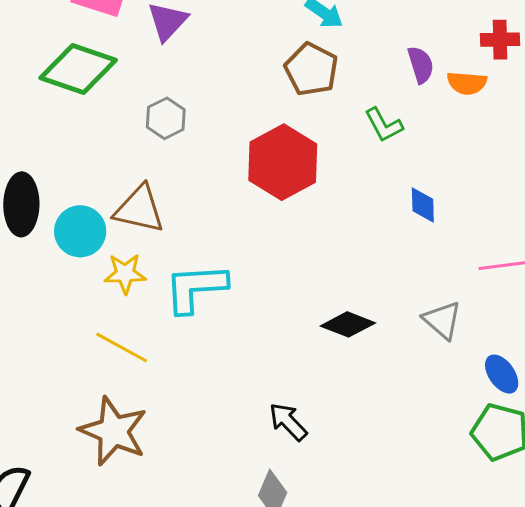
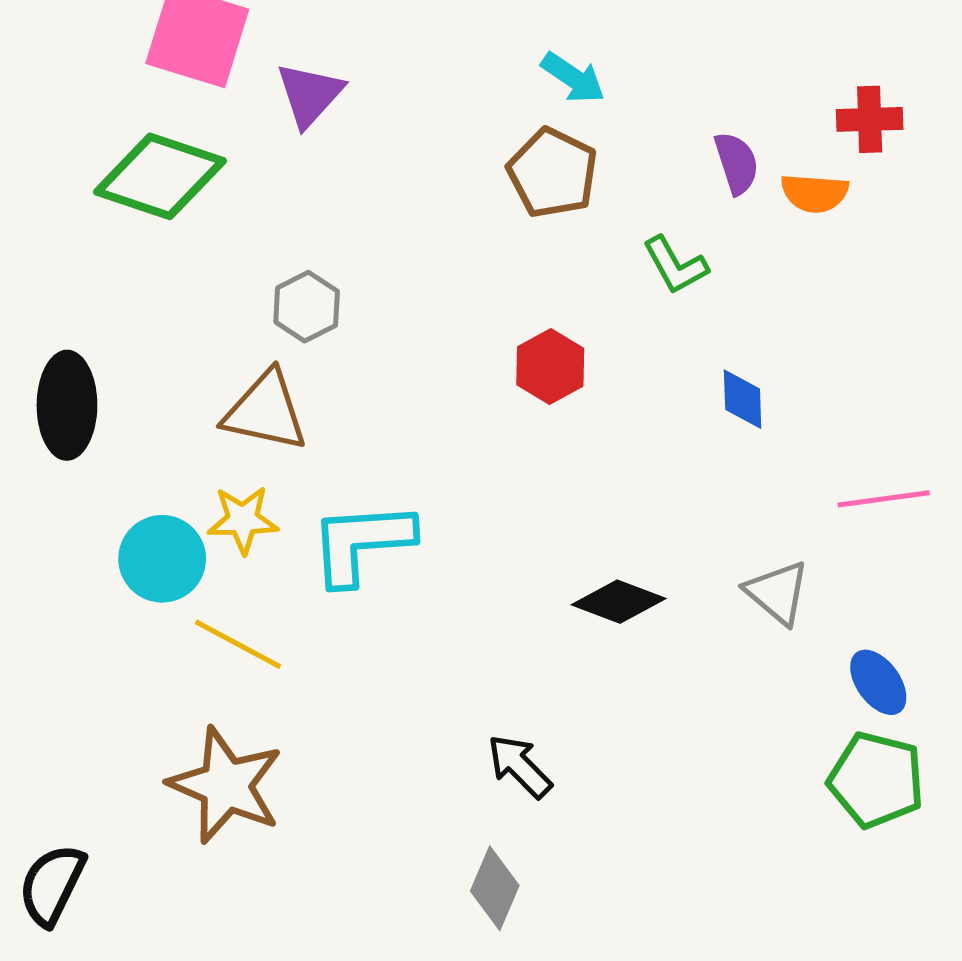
gray hexagon: (166, 118) -> (307, 307), moved
red hexagon: (283, 162) -> (550, 367), moved, size x0.6
cyan circle: (80, 231) -> (162, 559), moved

